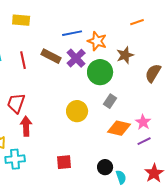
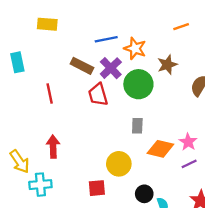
red line: (23, 60) -> (50, 93), moved
gray rectangle: (110, 101) -> (137, 126), moved, turned -32
red trapezoid: (16, 103) -> (98, 95), moved, turned -35
yellow circle: (77, 111) -> (119, 164), moved

